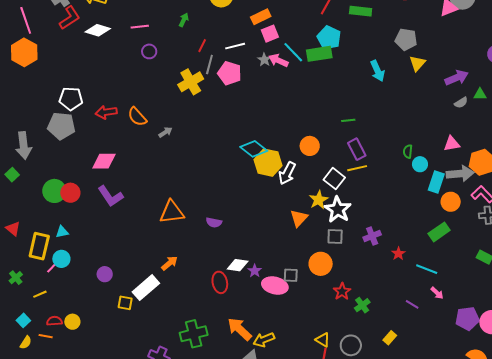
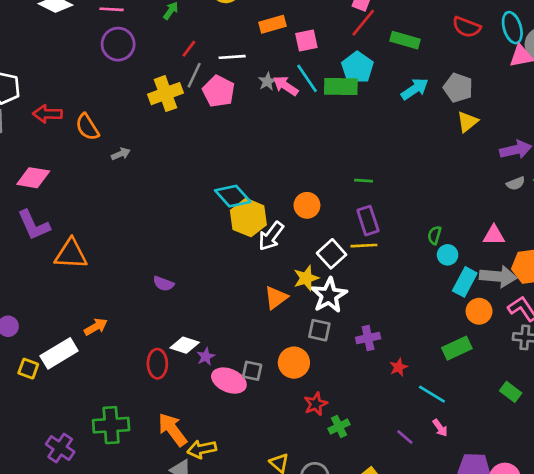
pink square: (270, 34) -> (306, 41), moved
purple circle: (149, 51) -> (118, 44), size x1.6
cyan arrow: (378, 71) -> (415, 89), moved, turned -110
orange triangle: (172, 212) -> (71, 254), moved

